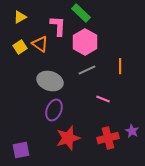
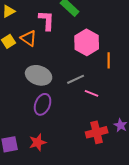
pink hexagon: (85, 42) -> (87, 42), moved
gray line: (87, 70) -> (76, 79), moved
red star: (68, 138) -> (38, 142), moved, size x0.7

